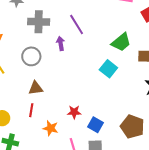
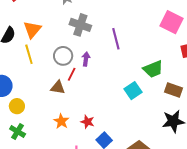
purple arrow: (61, 43) -> (86, 59), moved
red line: (31, 110) -> (72, 74), moved
orange star: (51, 128) -> (61, 121), moved

